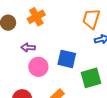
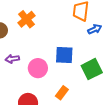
purple arrow: (28, 47) -> (12, 59), moved

